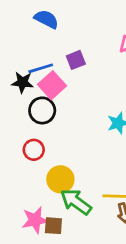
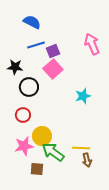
blue line: (41, 68) -> (36, 45), moved
pink square: (52, 85) -> (53, 69), moved
pink star: (35, 220) -> (24, 146), moved

